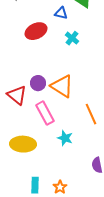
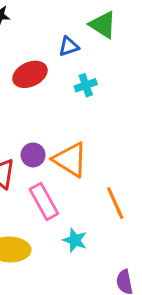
blue triangle: (61, 13) -> (69, 46), turned -32
cyan cross: (72, 38) -> (86, 85), turned 32

